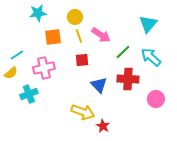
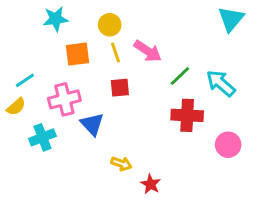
cyan triangle: (148, 24) -> (231, 19), moved
blue triangle: (99, 85) -> (92, 124), moved
yellow arrow: (83, 112) -> (121, 164), size x0.6

